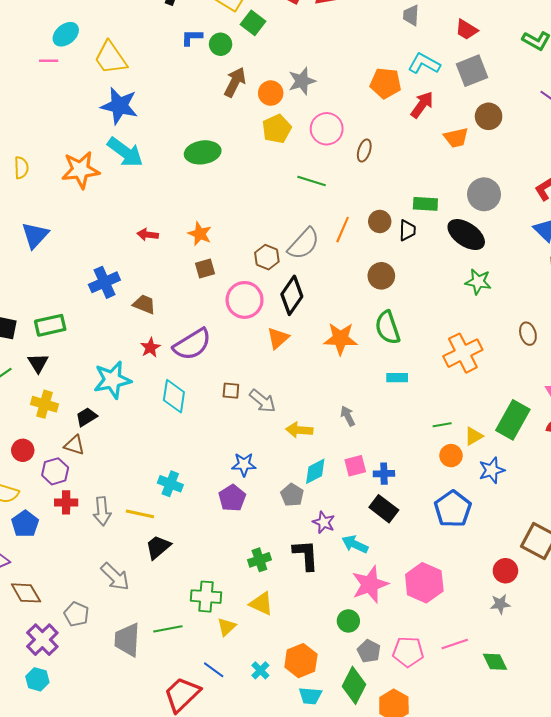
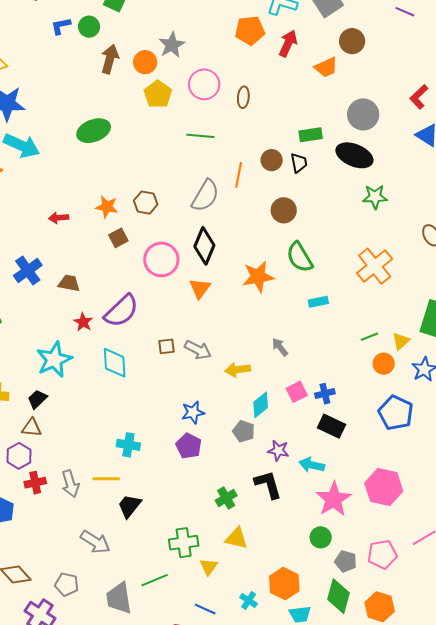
brown hexagon: (267, 257) -> (146, 203), moved

